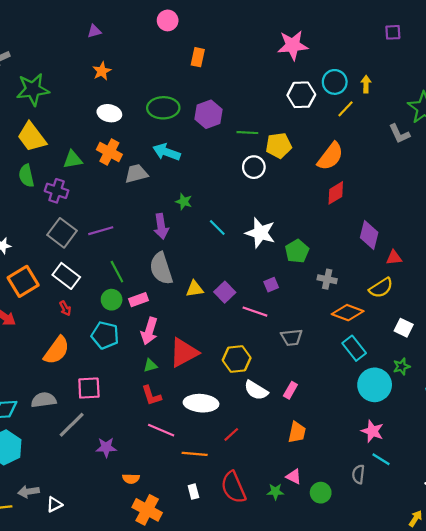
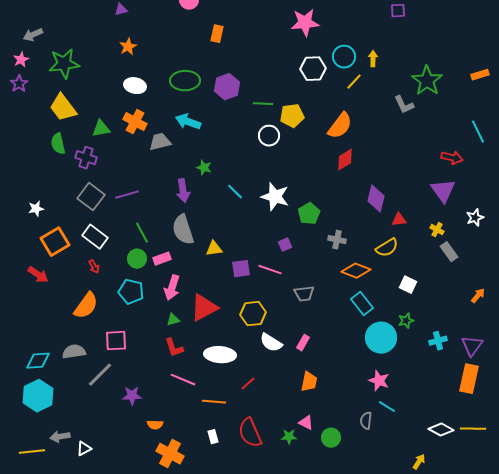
purple square: (225, 292) -> (241, 269), moved, turned 36

